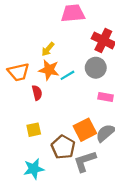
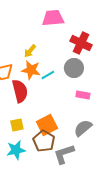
red semicircle: (37, 93) -> (20, 91), size x1.6
orange square: (85, 130) -> (47, 125), moved
cyan star: (34, 169) -> (16, 150), moved

